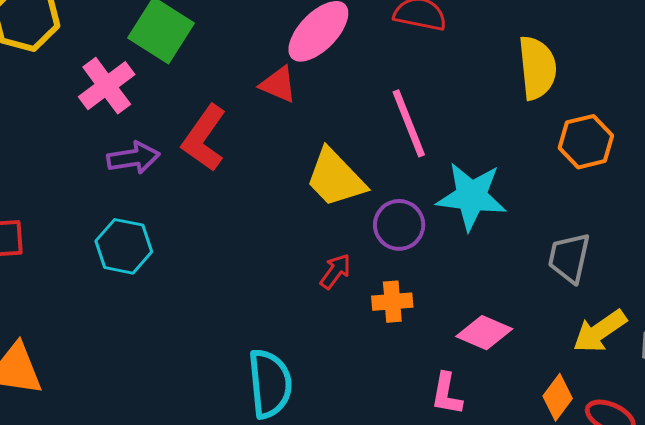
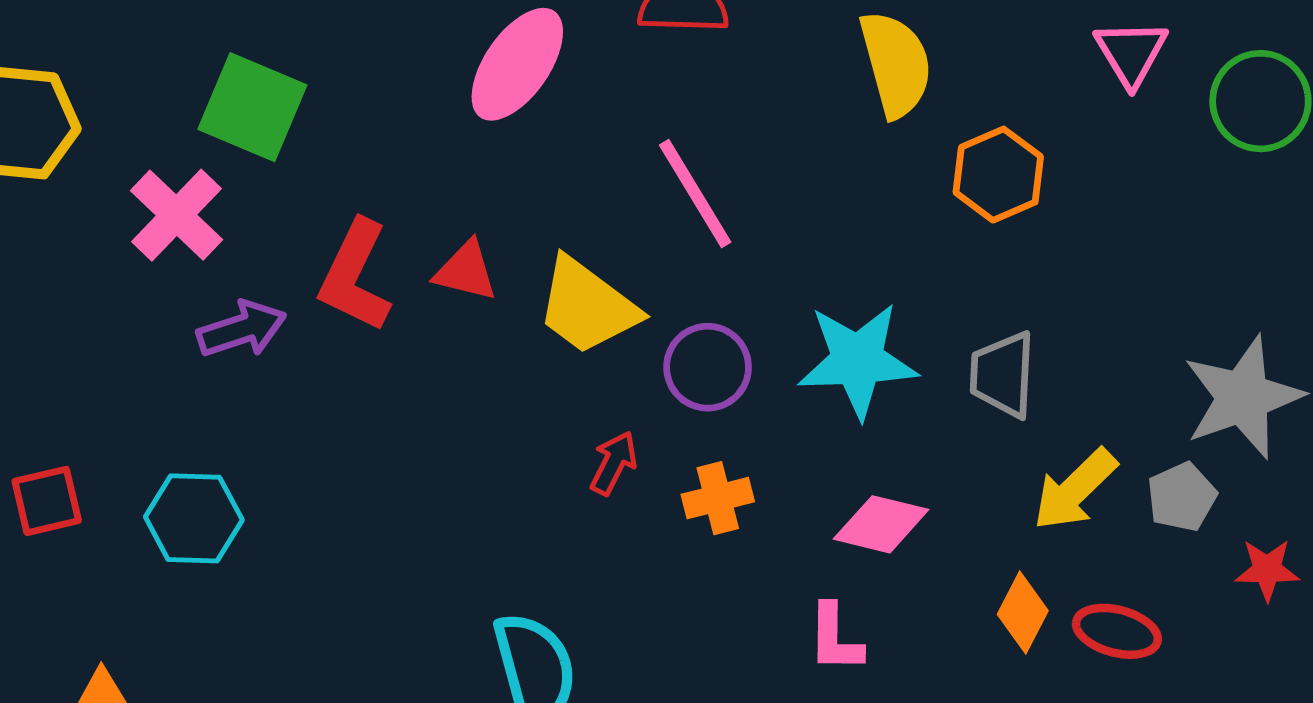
red triangle: (278, 84) -> (466, 271), moved
cyan star: (471, 196) -> (858, 360), moved
cyan hexagon: (124, 246) -> (194, 518), moved

